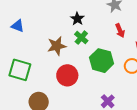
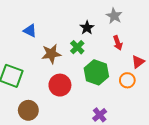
black star: (77, 19) -> (87, 28), moved
blue triangle: (18, 26) -> (30, 31), moved

